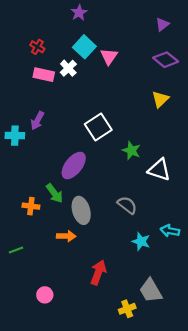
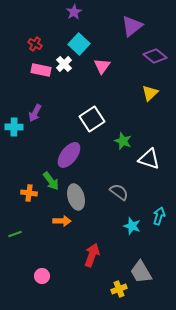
purple triangle: (162, 24) -> (132, 26), moved, size x1.6
pink triangle: (109, 56) -> (102, 66), moved
cyan arrow: (170, 231) -> (159, 216), turned 96

